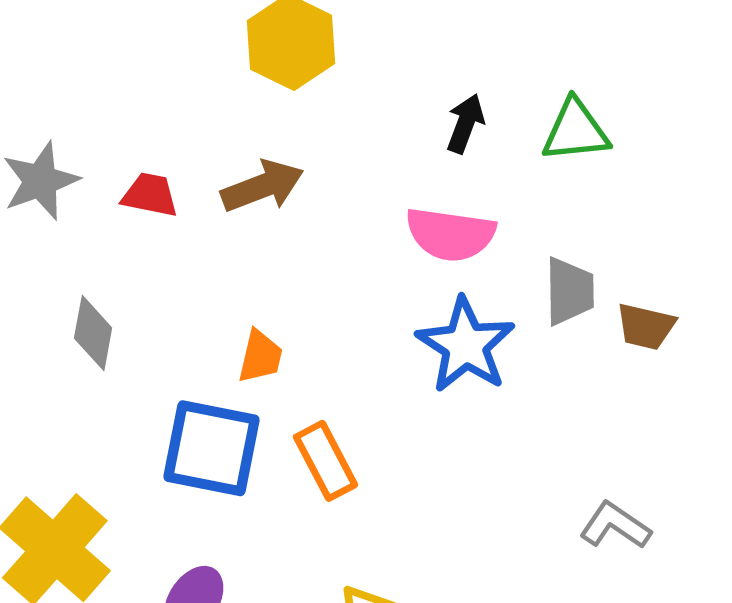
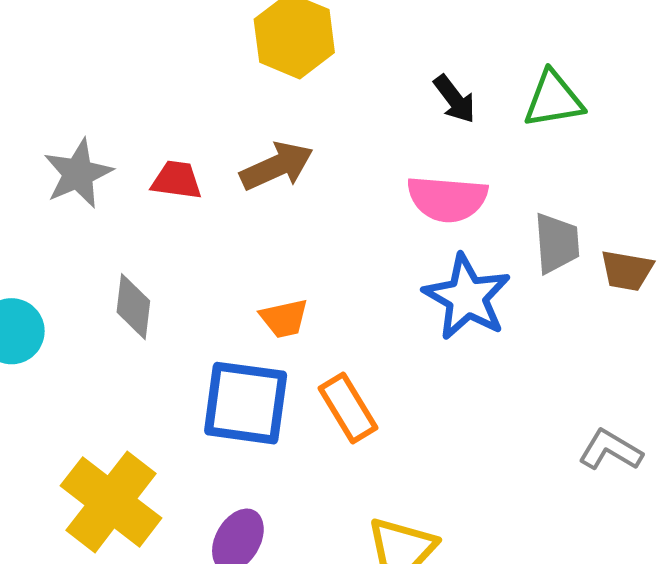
black arrow: (465, 124) -> (455, 99), turned 126
orange trapezoid: (260, 357) -> (284, 318), turned 68

